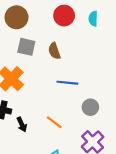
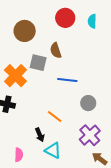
brown circle: (16, 17) -> (25, 31), moved
gray square: (26, 47) -> (38, 63), moved
black arrow: (22, 124) -> (40, 135), moved

